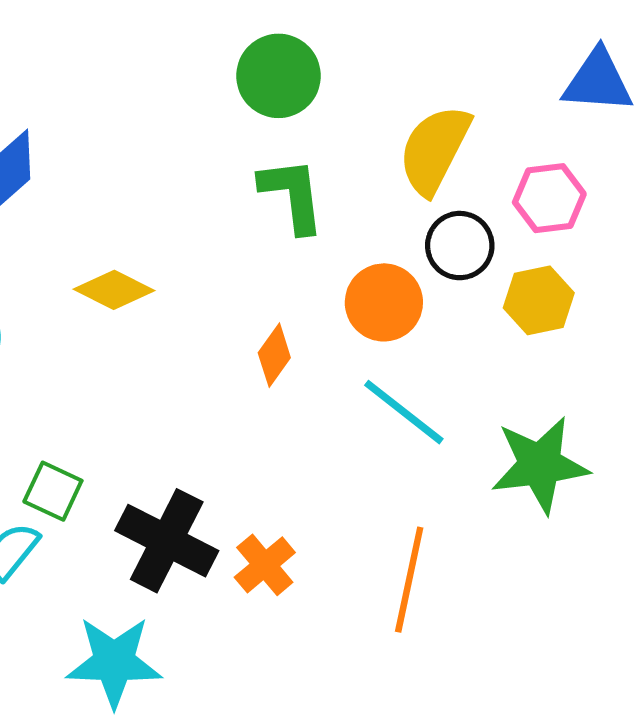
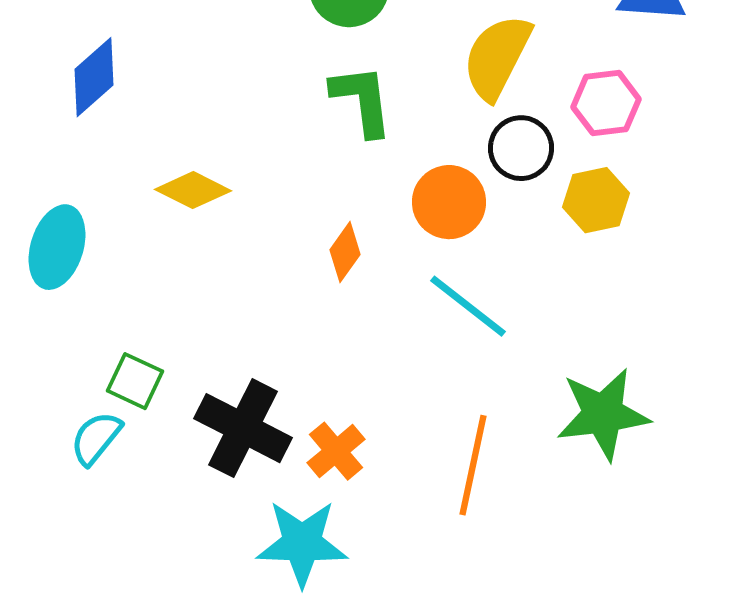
green star: (540, 465) -> (603, 414), moved
cyan star: (114, 662) -> (302, 543), moved

